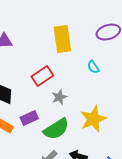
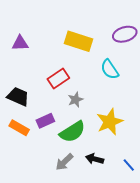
yellow rectangle: (62, 39) -> (78, 41), turned -64
cyan semicircle: (93, 67) -> (110, 69), size x1.5

